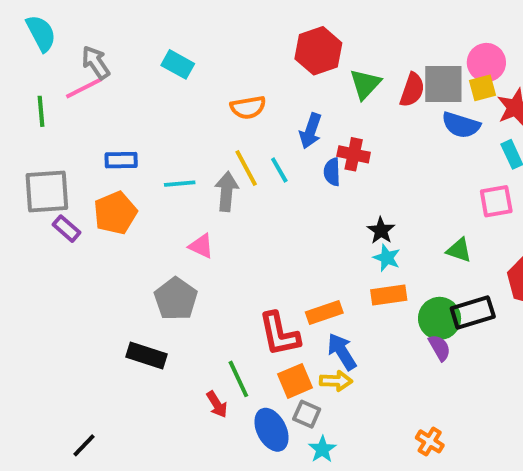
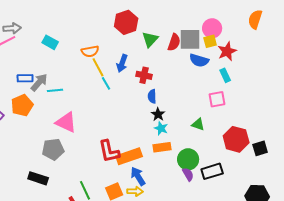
gray arrow: (96, 63) -> (12, 28), turned 120
cyan rectangle: (178, 64) -> (50, 42), moved
yellow line: (246, 168) -> (98, 67), moved
blue semicircle: (332, 172) -> (152, 96), moved
gray arrow: (227, 191) -> (39, 82), moved, turned 36
pink triangle: (201, 246) -> (66, 122), size x1.6
gray pentagon: (176, 299) -> (53, 149), turned 30
orange rectangle: (324, 313) -> (129, 156), size x1.4
black rectangle: (473, 313) -> (212, 171), moved
red L-shape: (279, 334) -> (109, 151), moved

